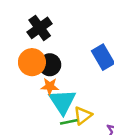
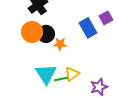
orange star: (50, 86) -> (60, 44), moved
cyan triangle: (62, 102) -> (46, 74), moved

